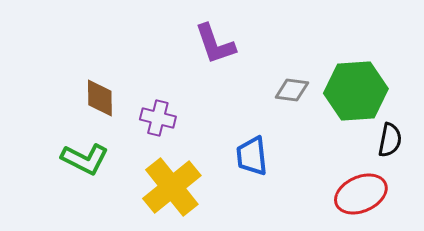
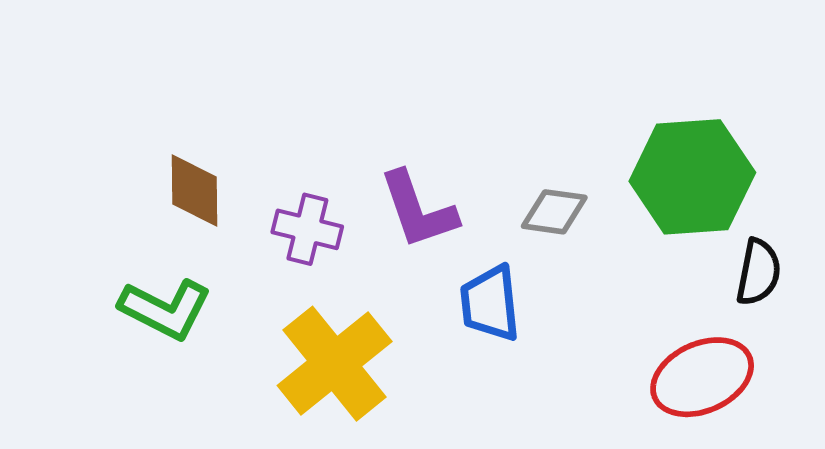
purple L-shape: (215, 44) -> (418, 210), moved
gray diamond: (292, 90) -> (554, 212), moved

